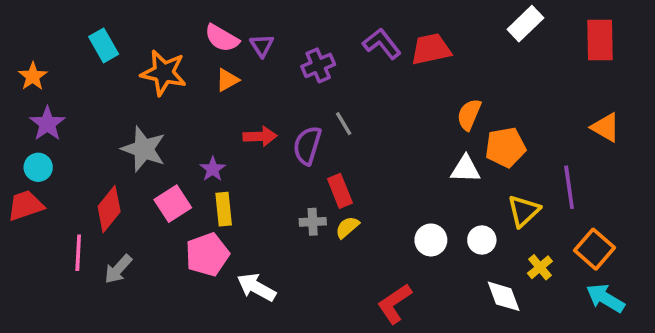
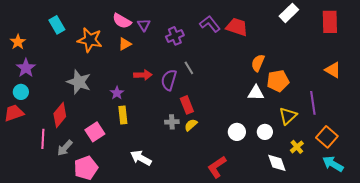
red trapezoid: (431, 49) -> (237, 27), turned 30
pink square: (173, 204) -> (95, 132), moved
pink pentagon: (207, 255) -> (86, 168), moved

